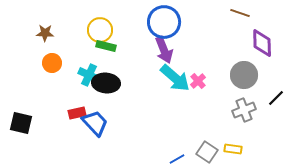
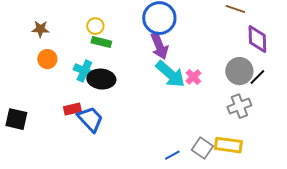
yellow circle: (100, 30) -> (95, 26), size x0.7
black line: (276, 98) -> (257, 77), moved
yellow rectangle: (233, 149) -> (228, 145), size x1.5

